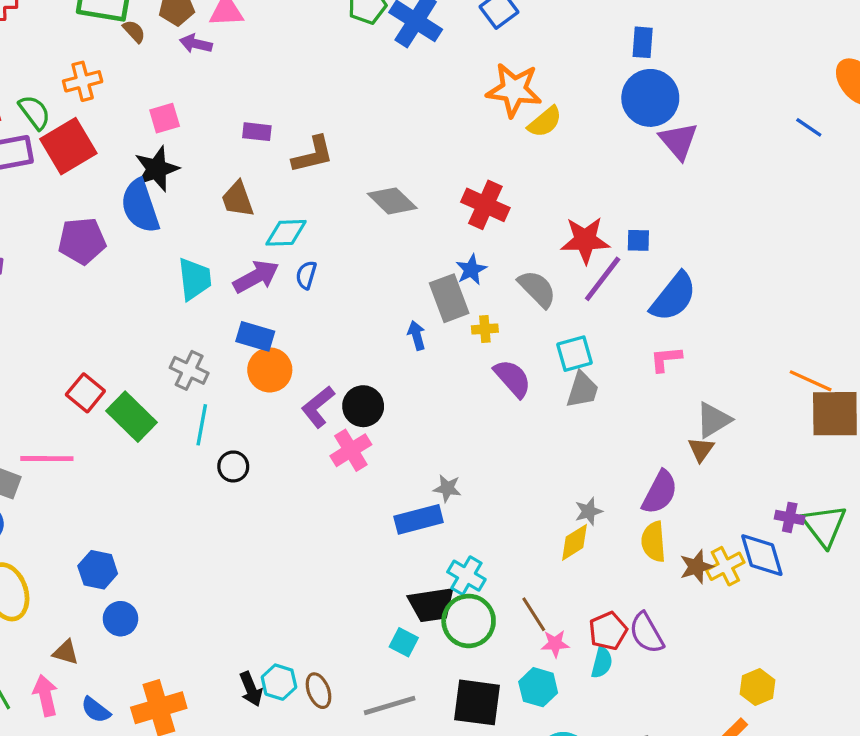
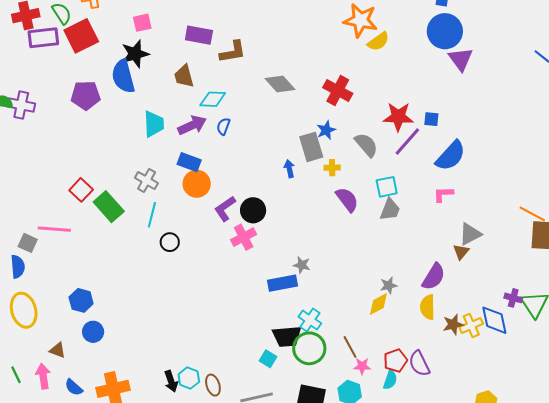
purple rectangle: (257, 132) -> (199, 35), size x1.5

